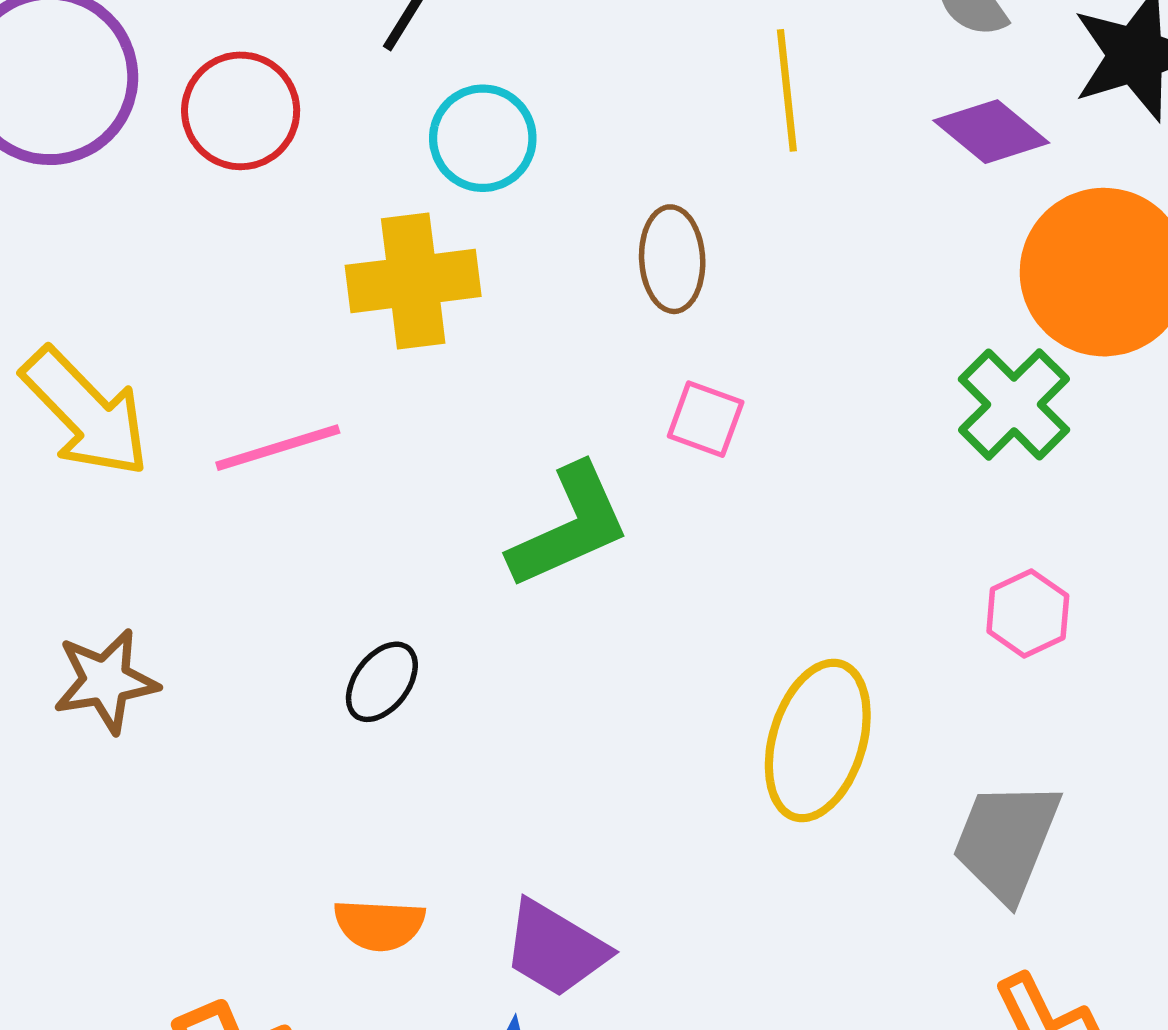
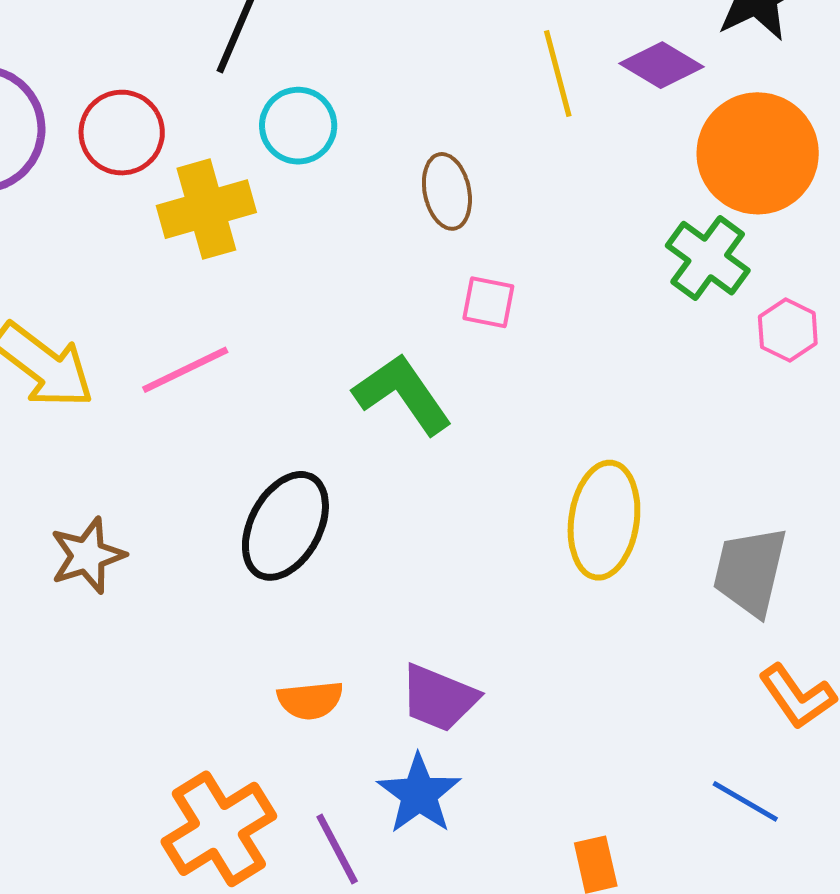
yellow line: (787, 90) -> (558, 73), moved
yellow cross: (413, 281) -> (206, 209), moved
green L-shape: (569, 526) -> (403, 394), turned -92
pink hexagon: (1028, 613) -> (788, 330), moved
black ellipse: (382, 682) -> (285, 526), size x1.8

